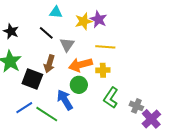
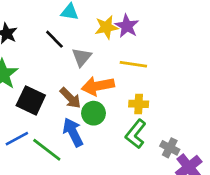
brown arrow: (49, 64) -> (70, 98), moved, turned -66
yellow cross: (103, 70) -> (139, 104), moved

